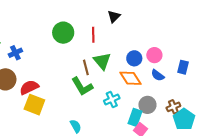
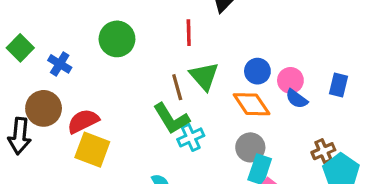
green circle: (63, 33) -> (117, 39), moved
blue cross: (15, 53) -> (60, 64), turned -32
pink circle: (154, 55) -> (290, 80), moved
cyan cross: (112, 99) -> (191, 137), moved
gray circle: (147, 105) -> (250, 147), moved

